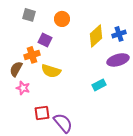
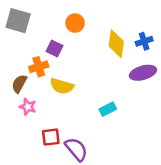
gray square: (29, 15) -> (18, 21), moved, size x1.5
yellow diamond: (96, 36) -> (116, 44), turned -40
cyan rectangle: (99, 85) -> (108, 109), moved

